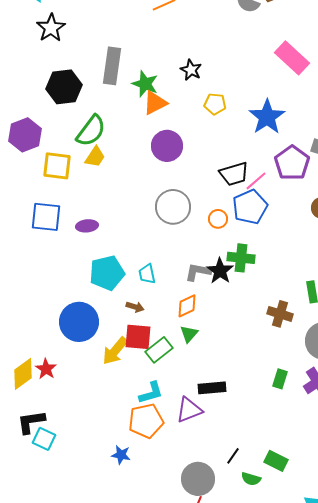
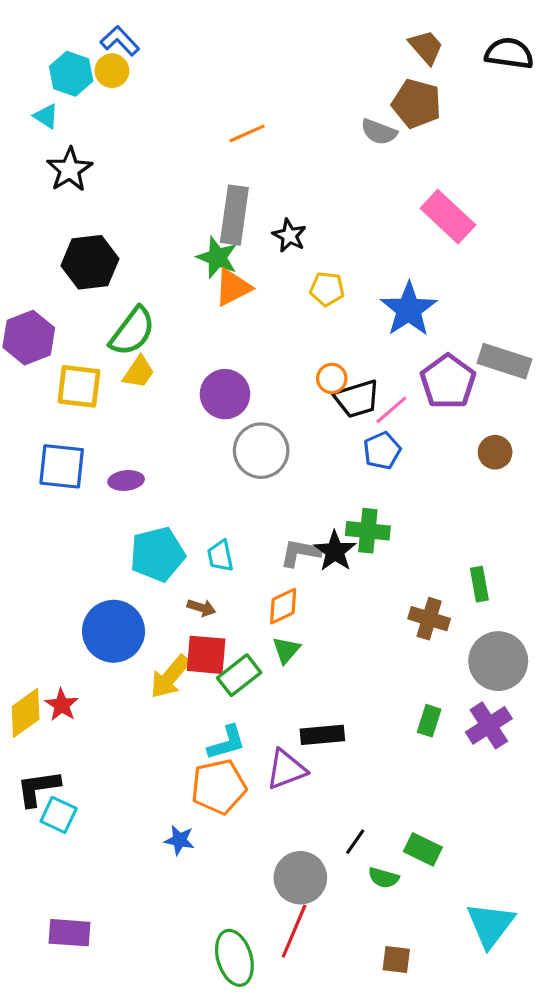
gray rectangle: (112, 66) -> (234, 215), moved
purple circle: (167, 146) -> (225, 394), moved
blue pentagon: (250, 207) -> (382, 451), size x0.7
orange circle: (218, 219) -> (332, 378), moved

